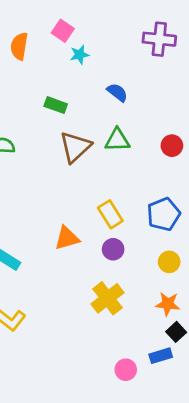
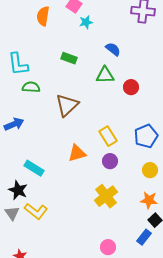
green triangle: (117, 140) -> (105, 75), moved
red circle: (172, 146) -> (131, 87), moved
brown triangle: (75, 147) -> (67, 105), moved
blue rectangle: (161, 356) -> (144, 237), turned -35
pink circle: (126, 370) -> (108, 247), moved

